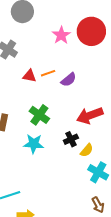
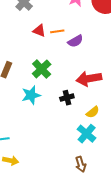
cyan star: (34, 144) -> (31, 95), turned -30
yellow semicircle: (87, 150) -> (93, 112), moved

